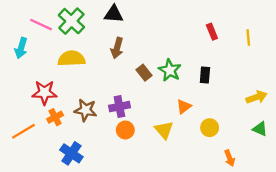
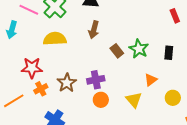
brown star: (85, 110) -> (67, 83), turned 30

